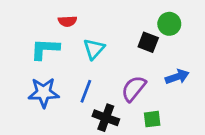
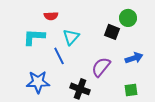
blue line: (86, 91) -> (59, 56), moved, turned -48
blue star: (44, 93) -> (38, 82), moved
green square: (152, 119) -> (131, 90), moved

